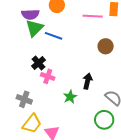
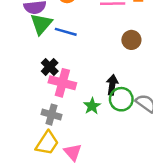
pink cross: (48, 76) -> (62, 83), size x1.5
gray cross: (24, 99) -> (51, 115), moved
green circle: (104, 120) -> (121, 99), moved

